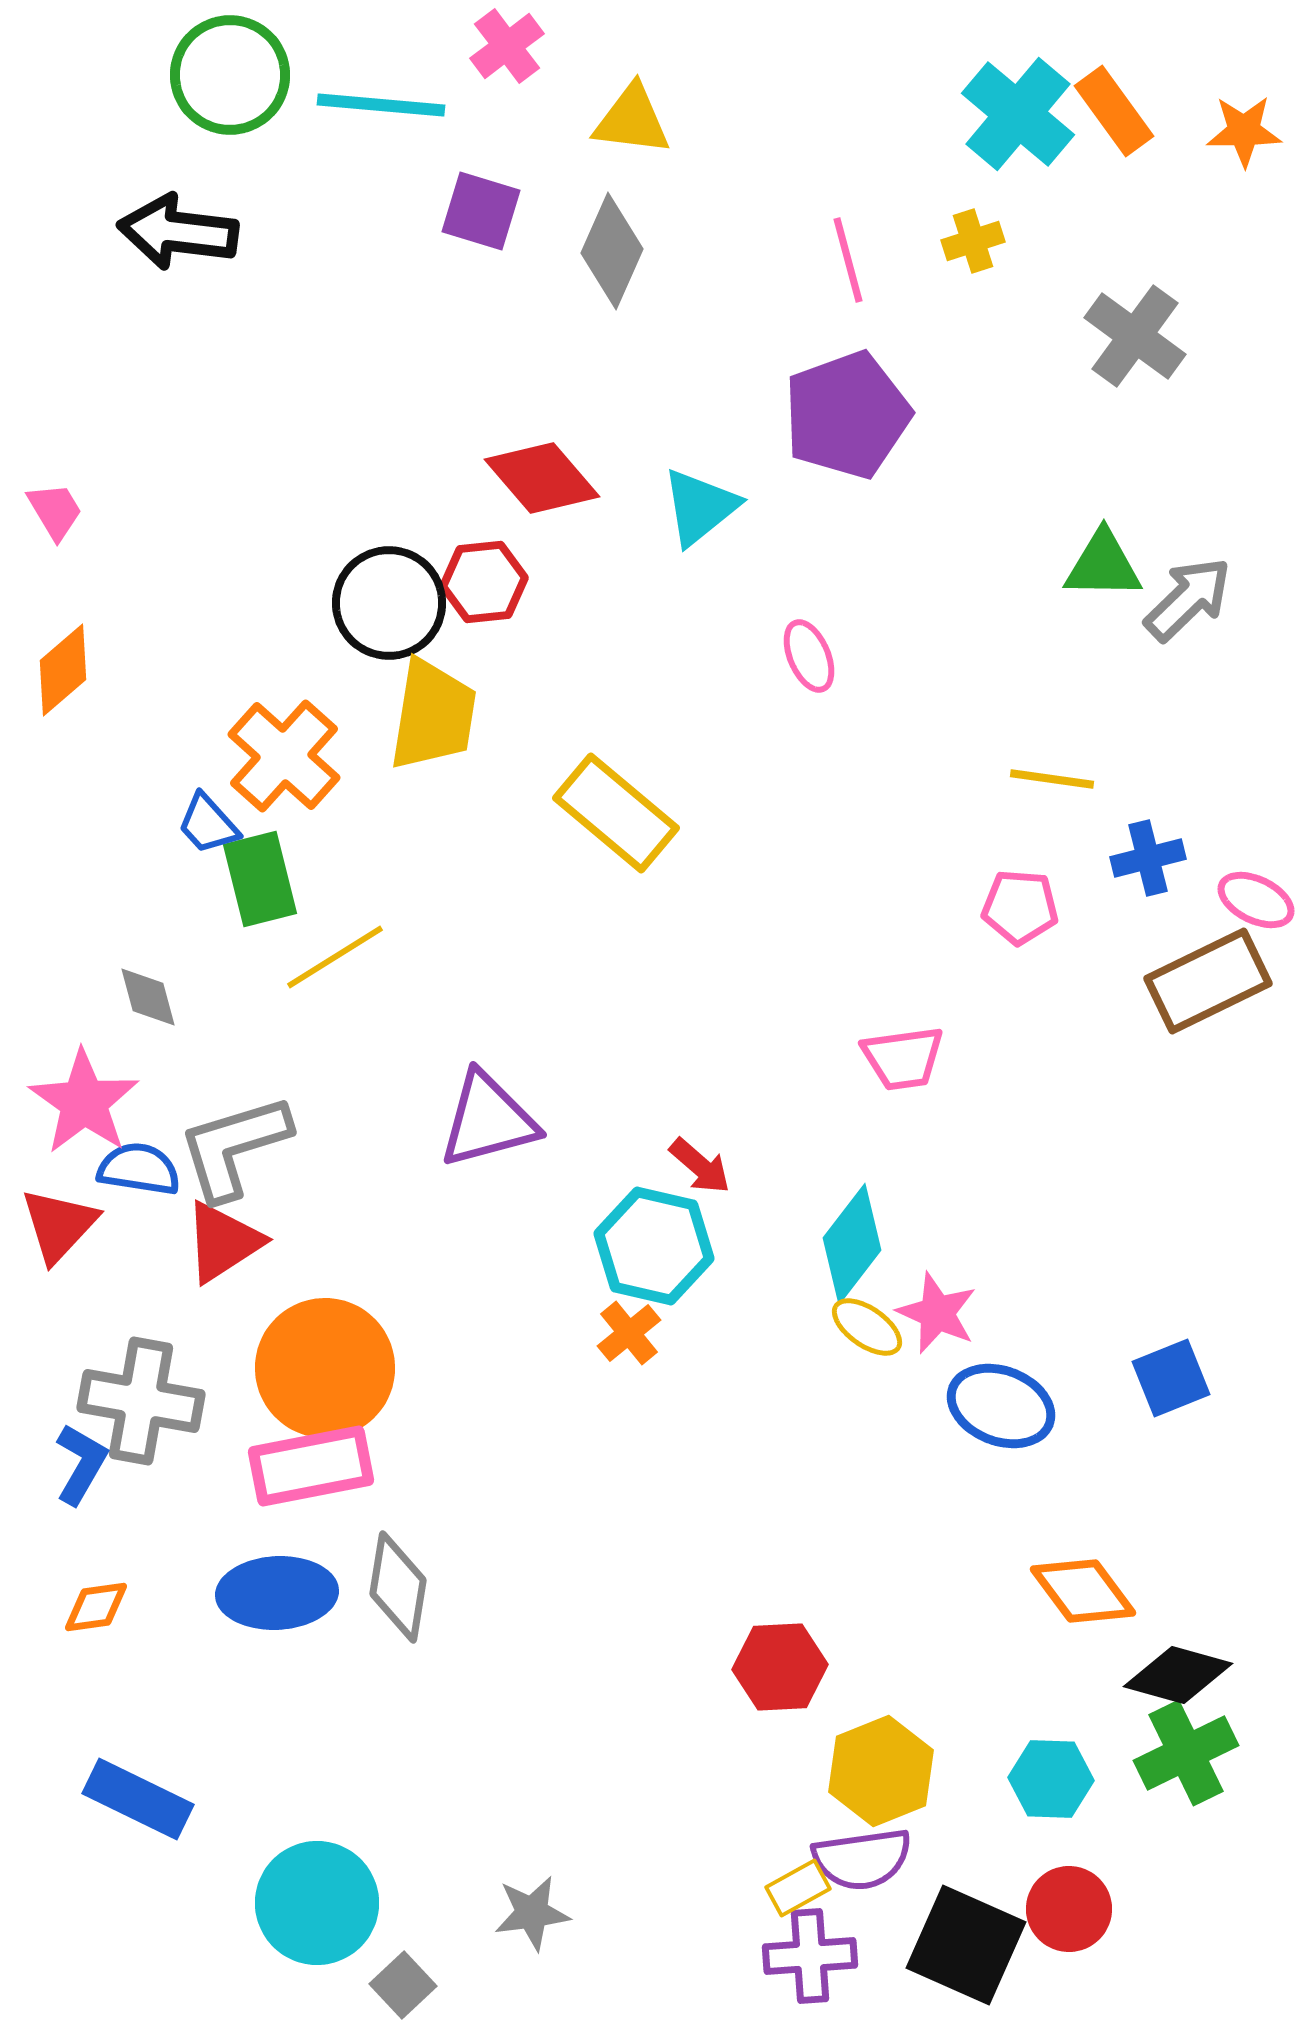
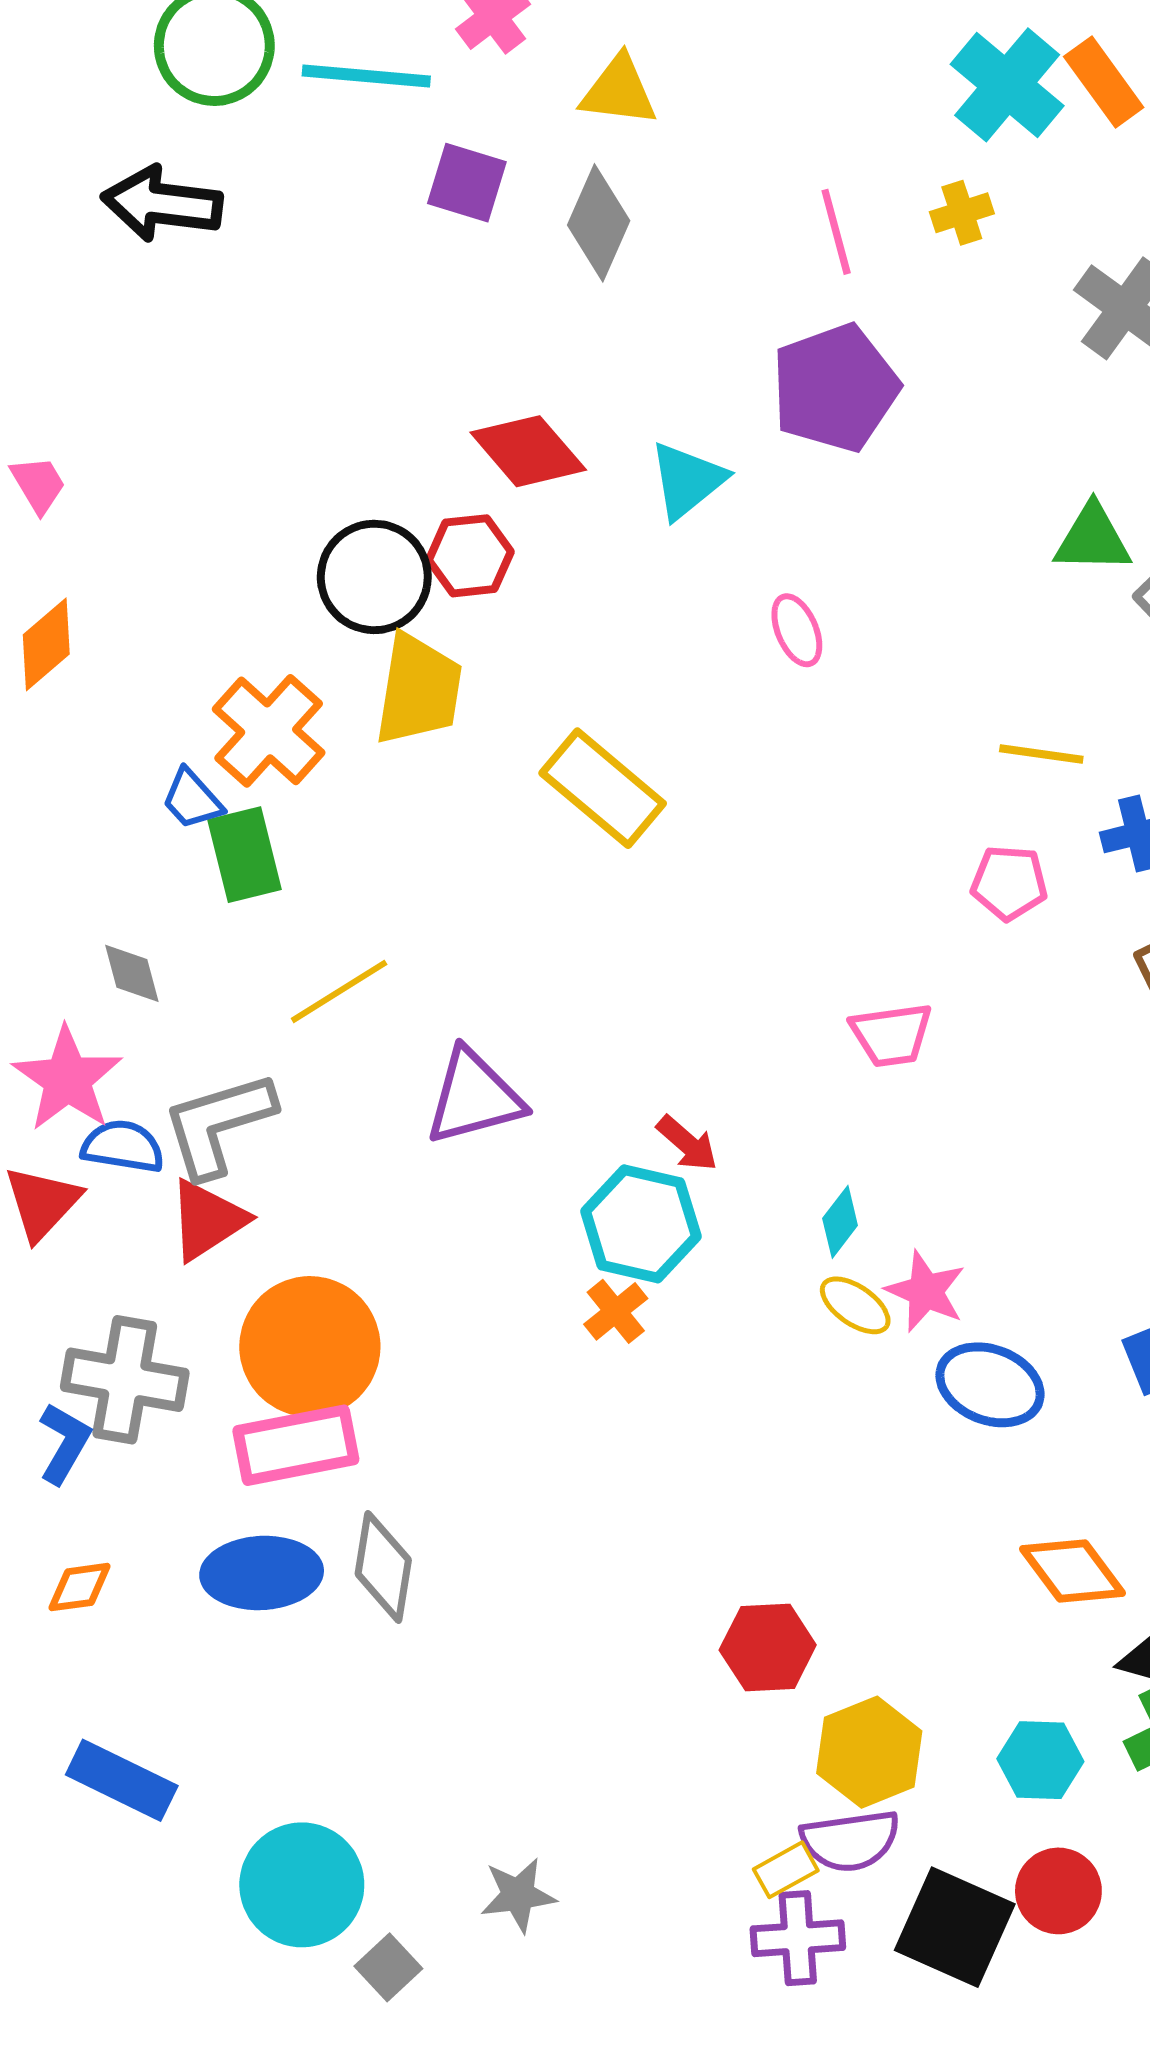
yellow line: (335, 957) -> (339, 991), moved
cyan diamond: (852, 1244) -> (840, 1222), size x0.6

